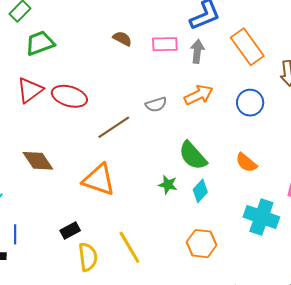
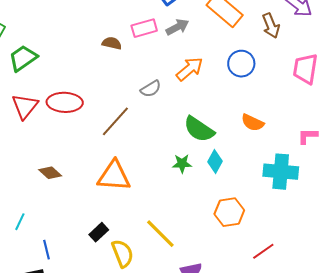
brown semicircle: (122, 39) -> (112, 43), moved
gray arrow: (197, 51) -> (177, 27), turned 70
brown diamond: (38, 161) -> (50, 173), size x0.7

